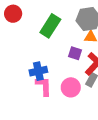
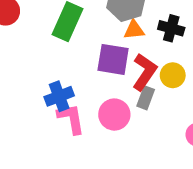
purple square: (75, 53) -> (113, 59), size x1.5

